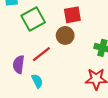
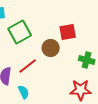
red square: (72, 15) -> (68, 32), moved

